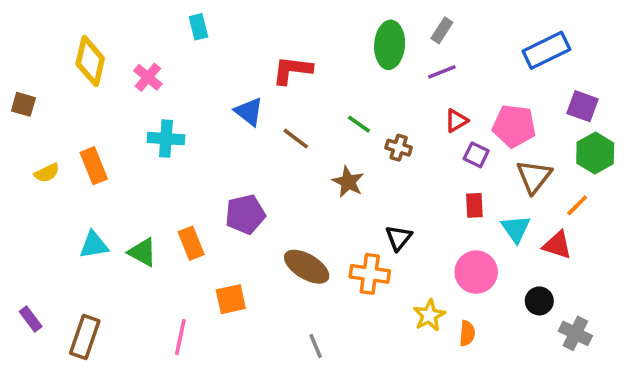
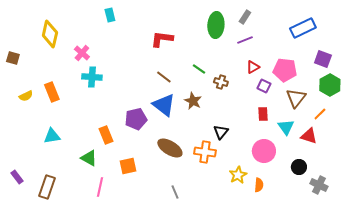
pink cross: (148, 77) -> (82, 53), moved
blue triangle: (249, 112) -> (164, 105), moved, size x1.4
green triangle: (142, 252) -> (89, 158), moved

